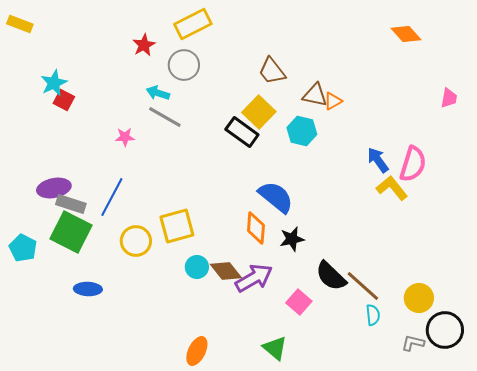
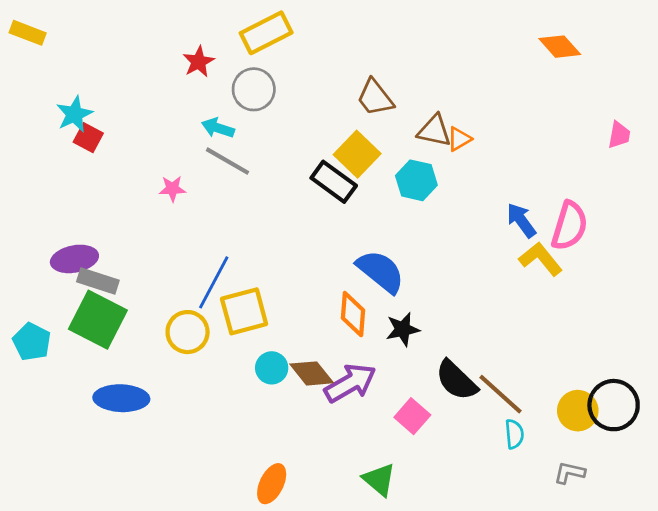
blue line: (112, 197) -> (214, 282), moved
blue ellipse: (88, 289) -> (121, 398), size x1.4
black circle: (445, 330) -> (614, 405), moved

